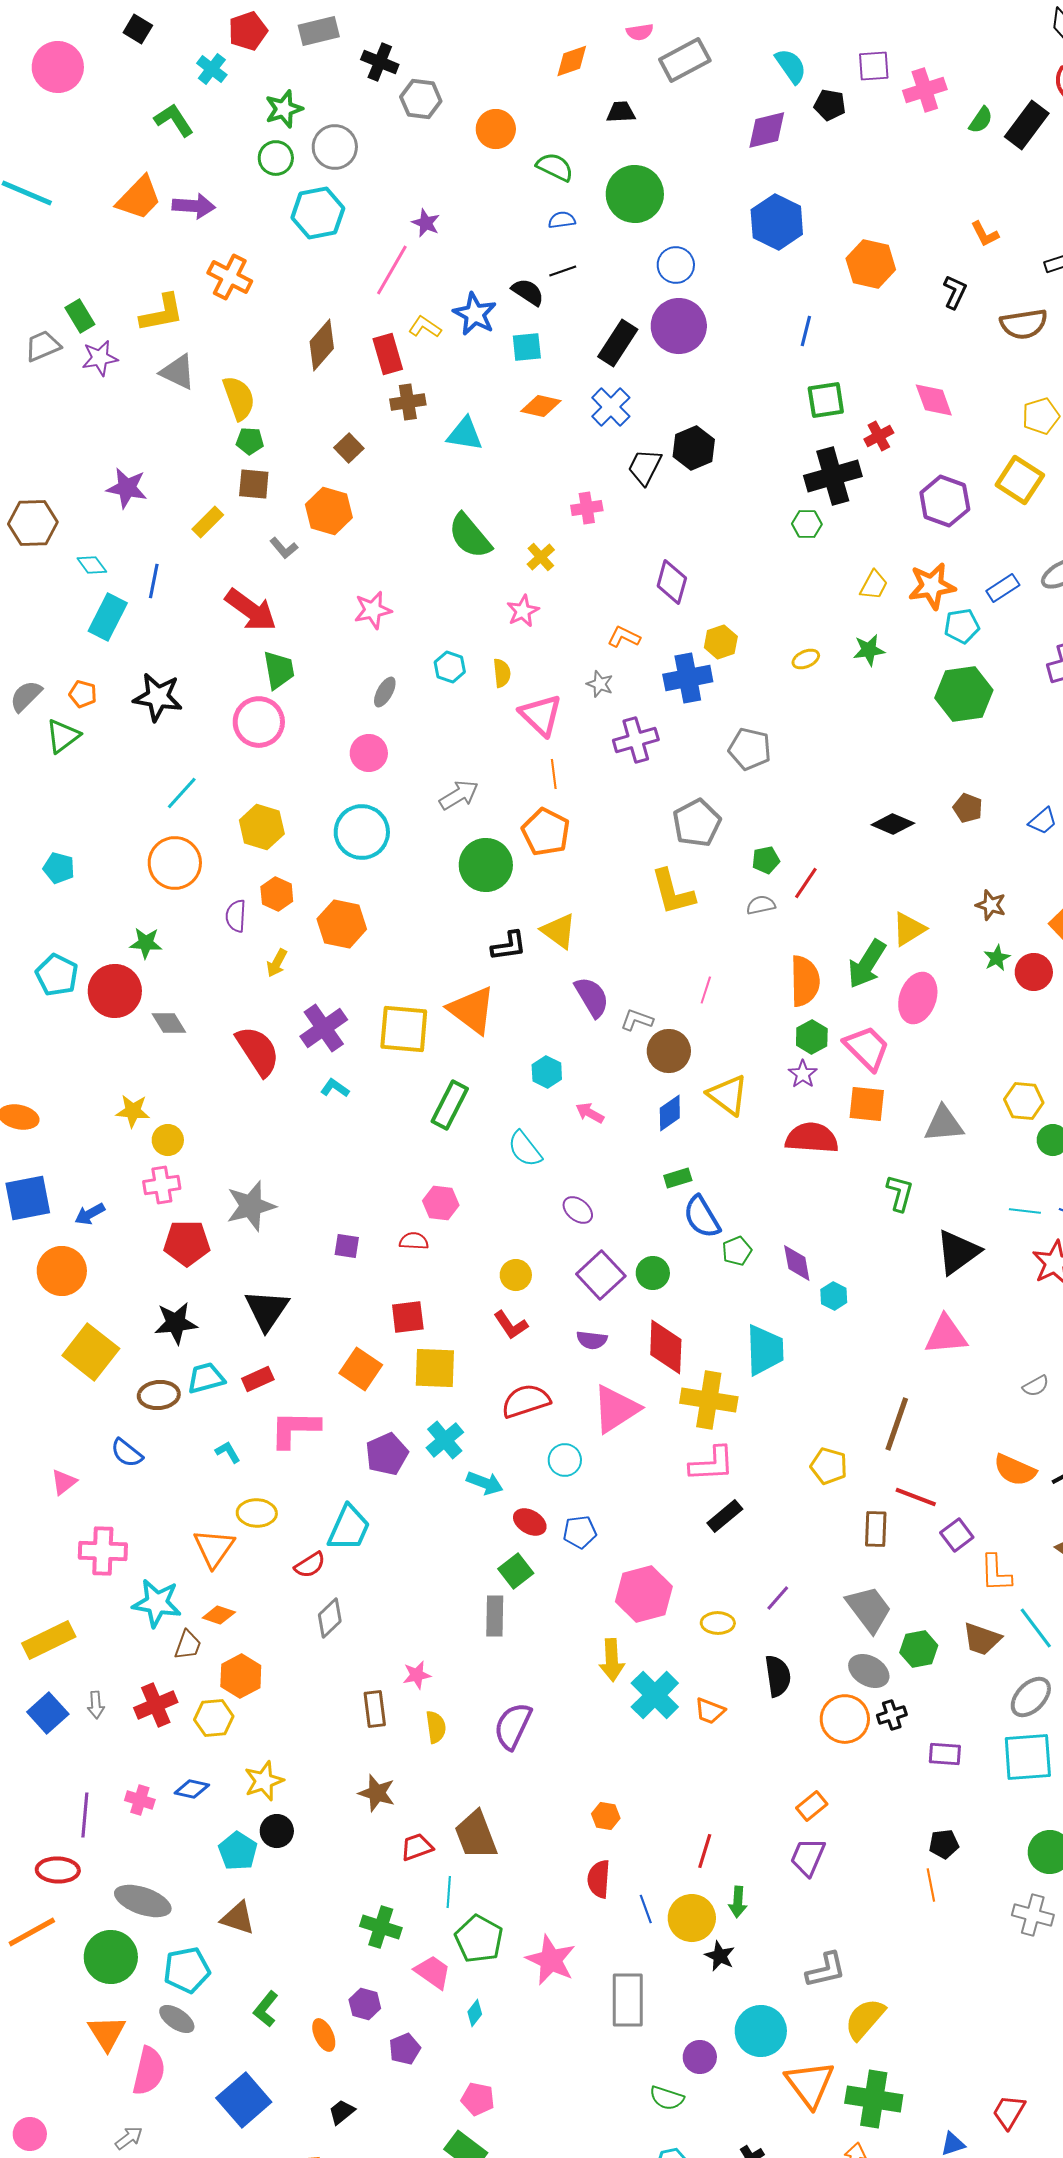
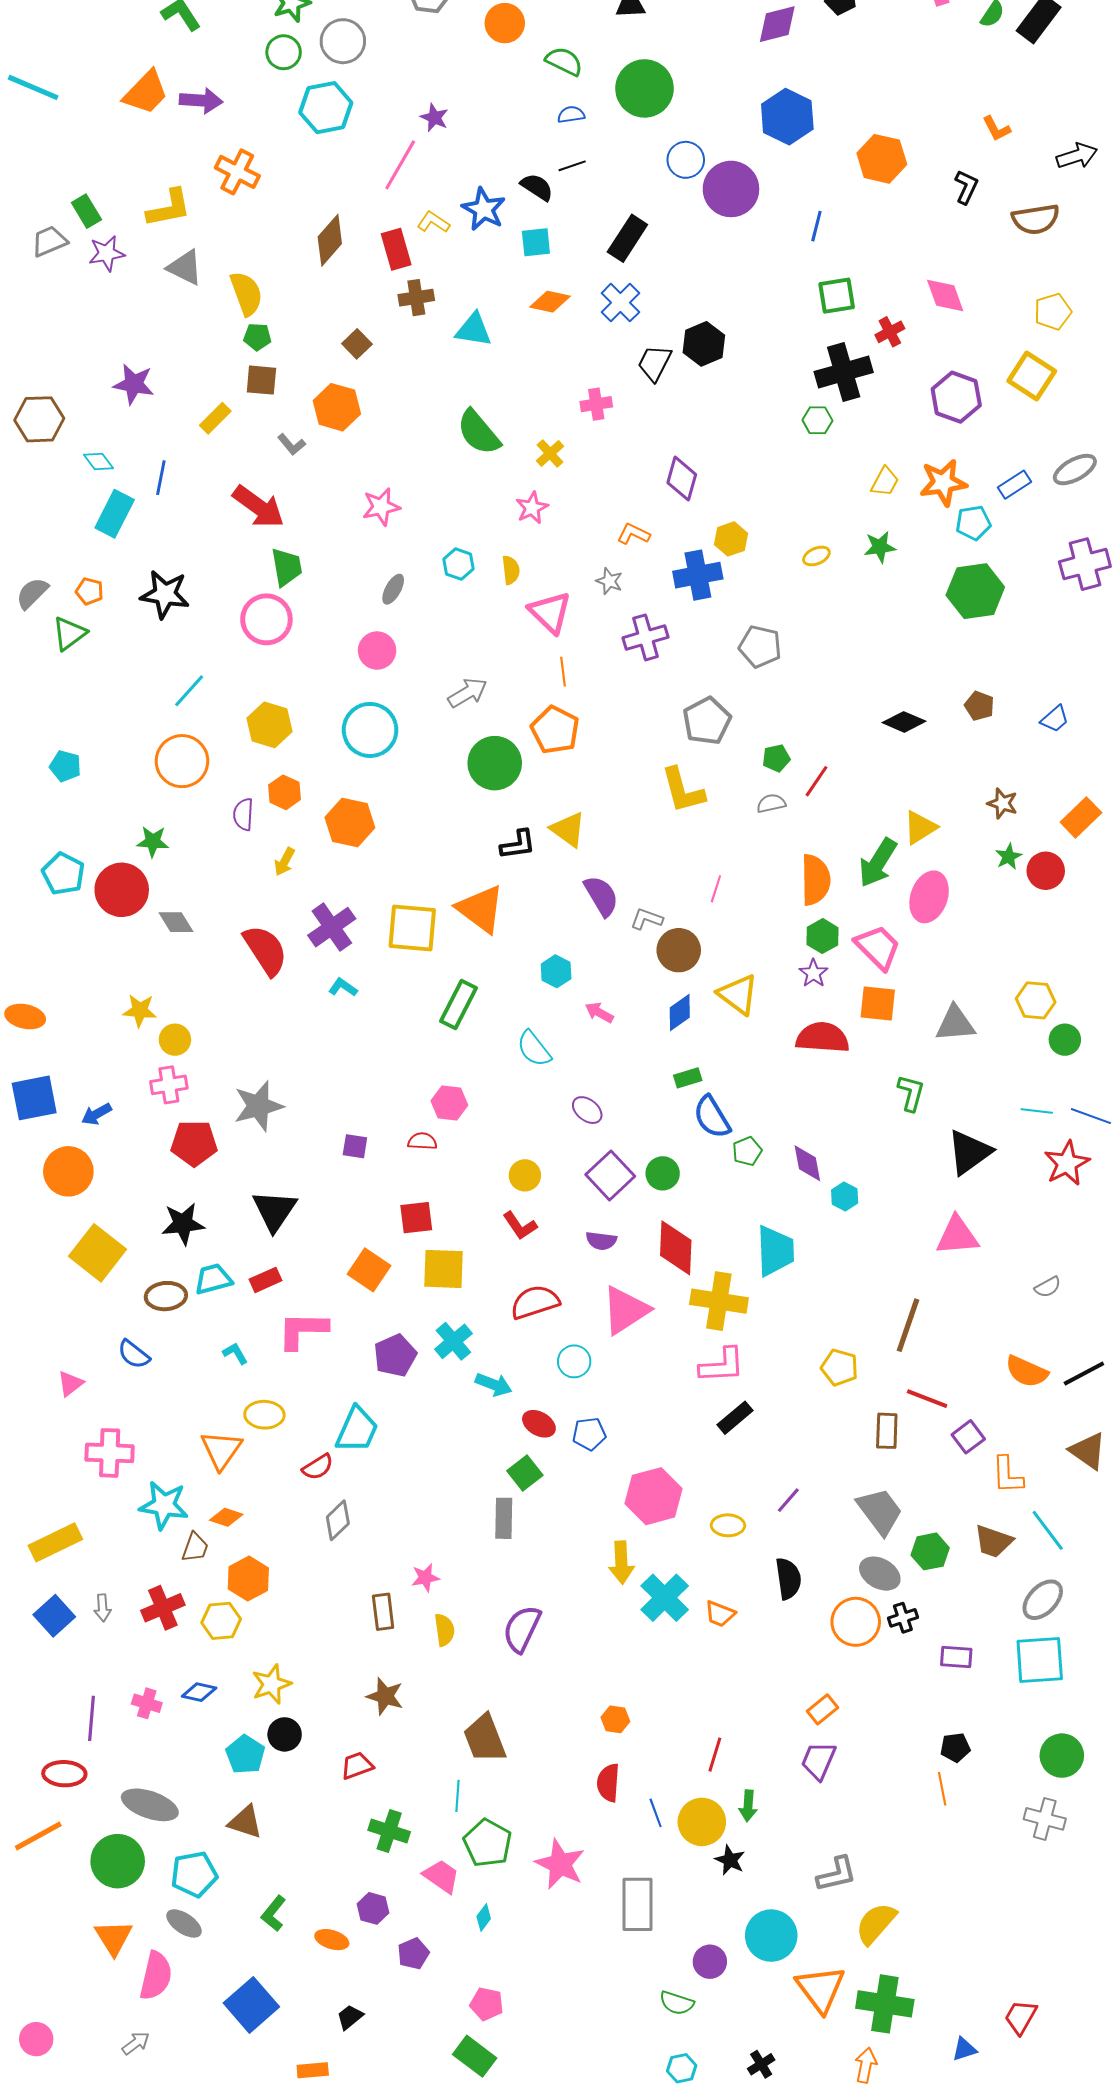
purple circle: (679, 326) -> (731, 189), moved
red trapezoid: (417, 1847) -> (357, 1766), moved
orange ellipse: (324, 2035) -> (332, 1940), turned -48

